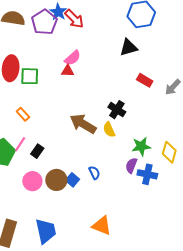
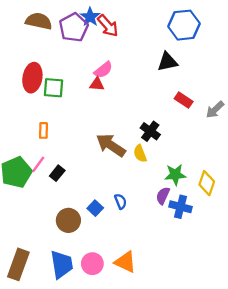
orange rectangle: (23, 114) -> (43, 130), turned 40
brown circle: (56, 180) -> (68, 220), moved
pink circle: (32, 181) -> (92, 264), moved

